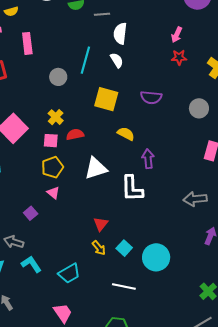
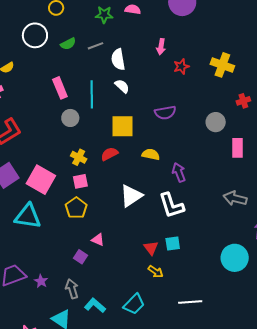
pink arrow: (177, 35) -> (161, 47), moved
pink rectangle: (27, 43) -> (60, 88), moved
gray circle: (199, 108) -> (216, 122), moved
red semicircle: (75, 134) -> (109, 154), moved
yellow pentagon: (52, 167) -> (76, 208), moved
pink triangle: (53, 193) -> (98, 240), moved
gray arrow: (195, 199) -> (235, 198), turned 35
gray arrow: (14, 242) -> (72, 289), turned 72
cyan square: (124, 248) -> (173, 244), moved, turned -35
cyan circle: (156, 257) -> (235, 258), moved

